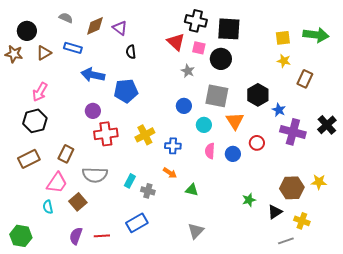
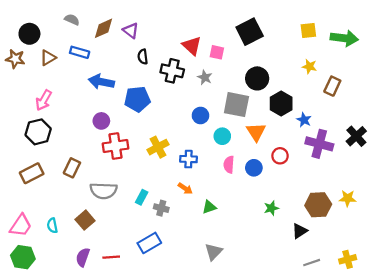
black cross: (196, 21) -> (172, 71), moved
black square: (229, 29) -> (250, 32), turned -30
yellow square: (283, 38) -> (308, 31), moved
black circle: (221, 59) -> (257, 78), moved
pink trapezoid: (57, 183) -> (21, 226), moved
green triangle: (192, 190) -> (209, 207), turned -32
green star: (249, 200) -> (271, 208), moved
yellow cross: (302, 221) -> (348, 259), moved, turned -35

